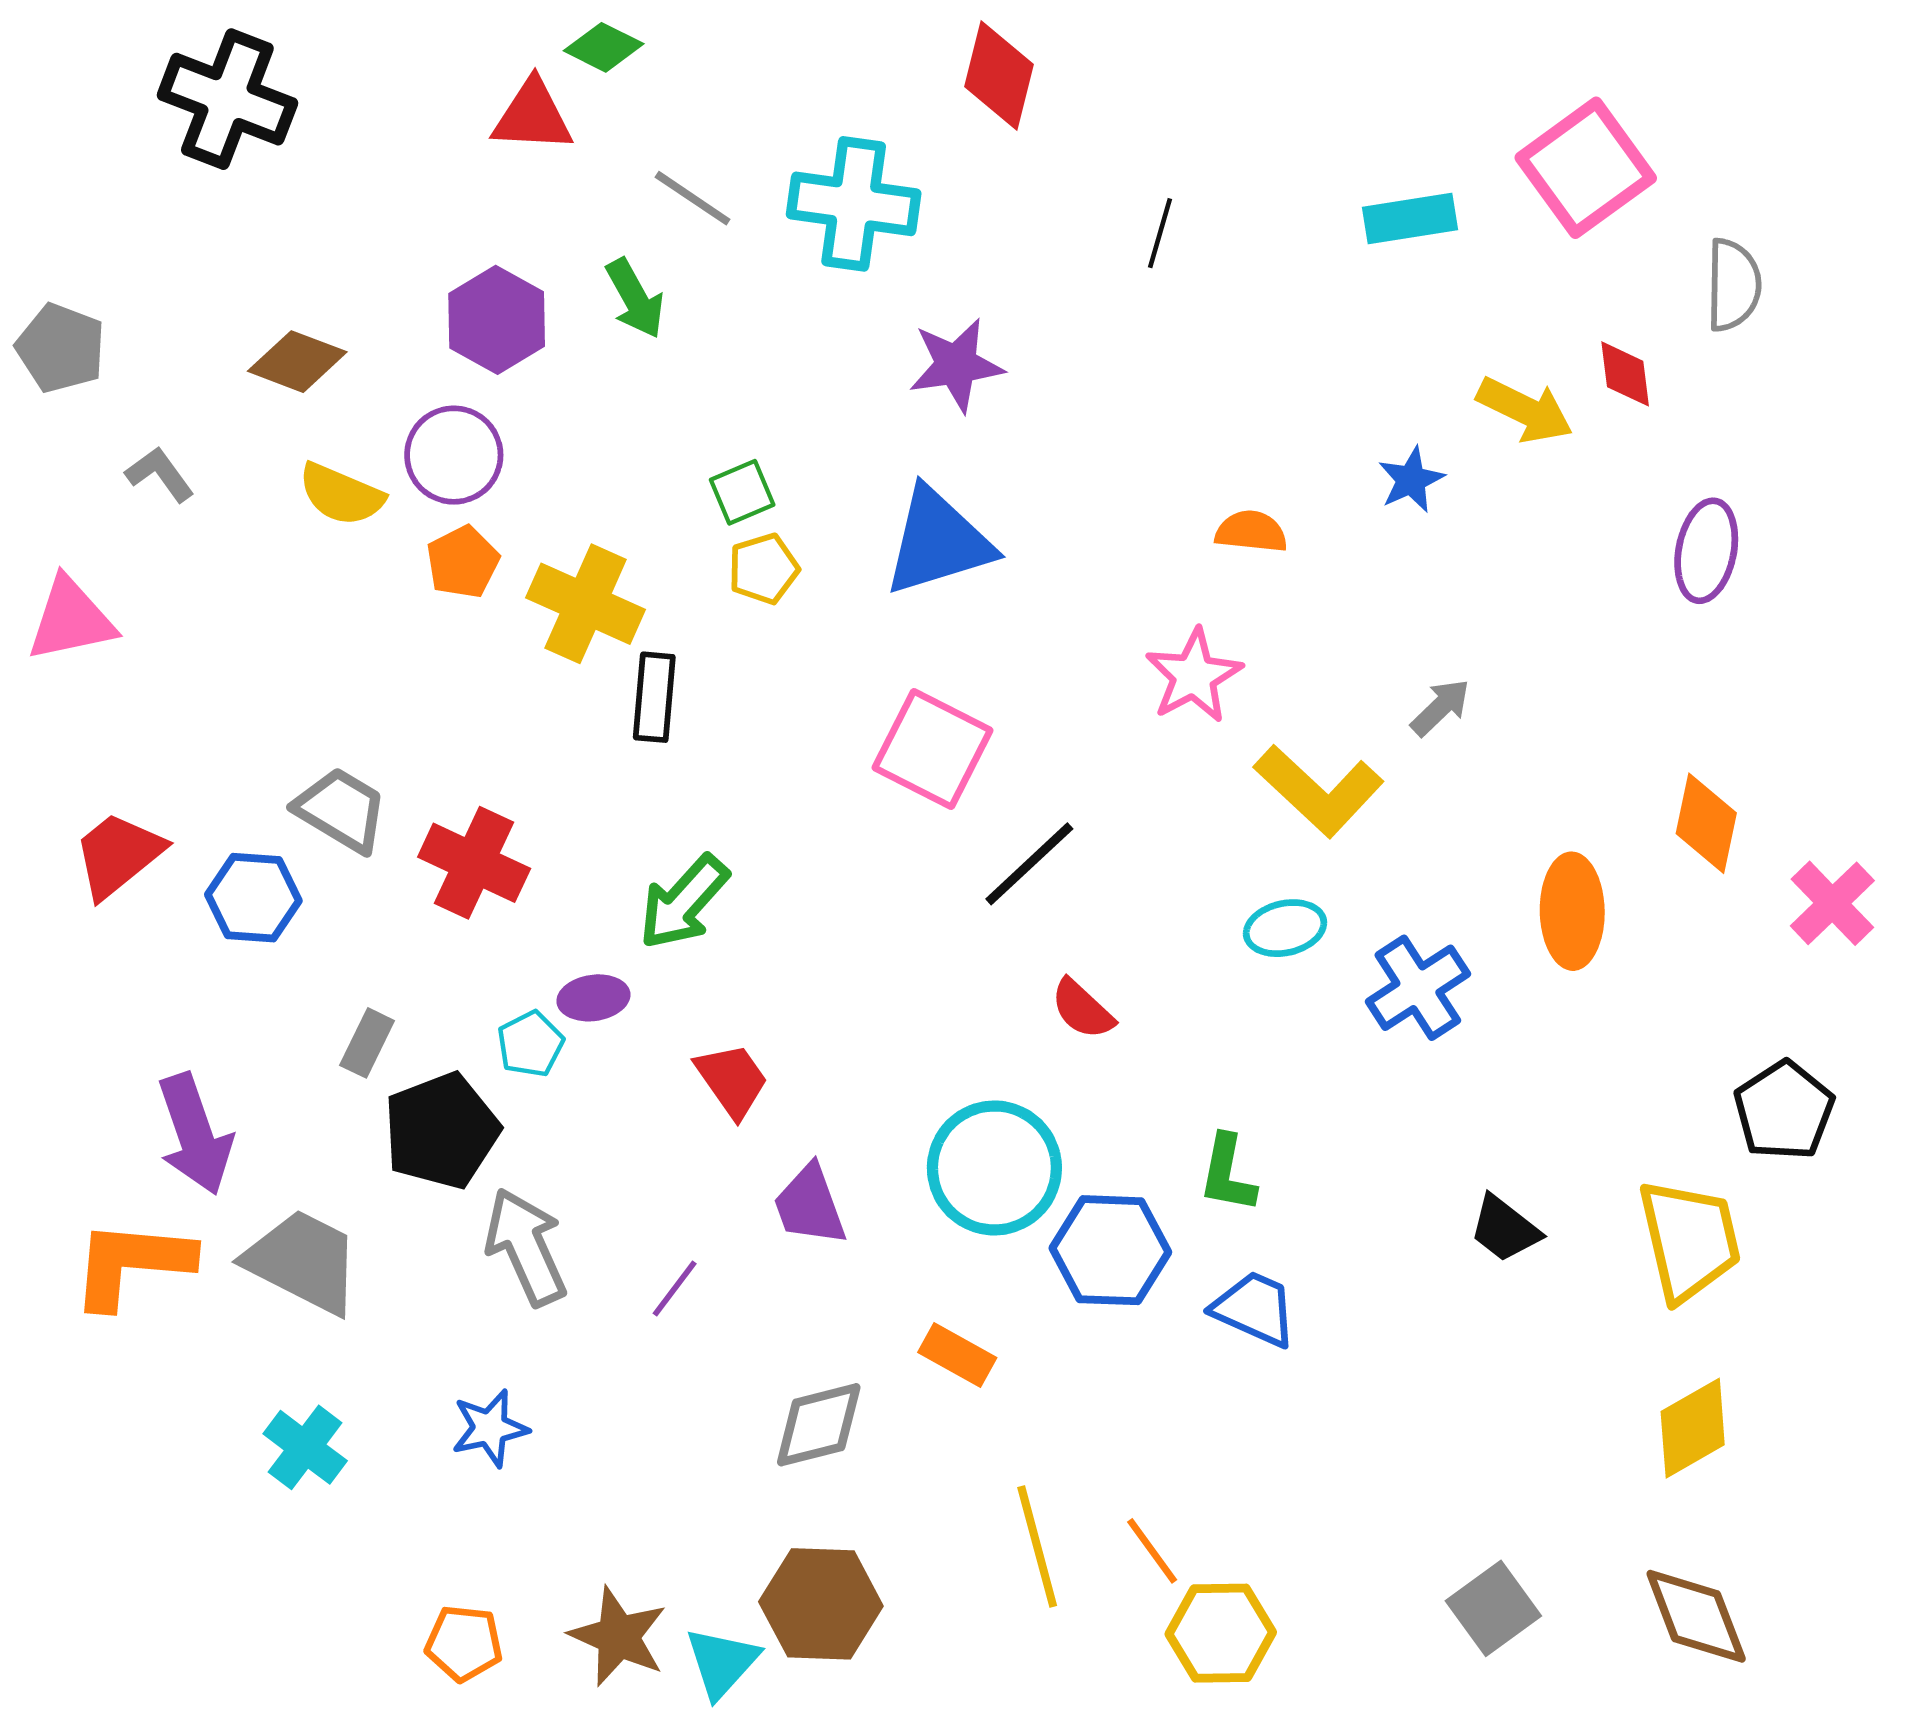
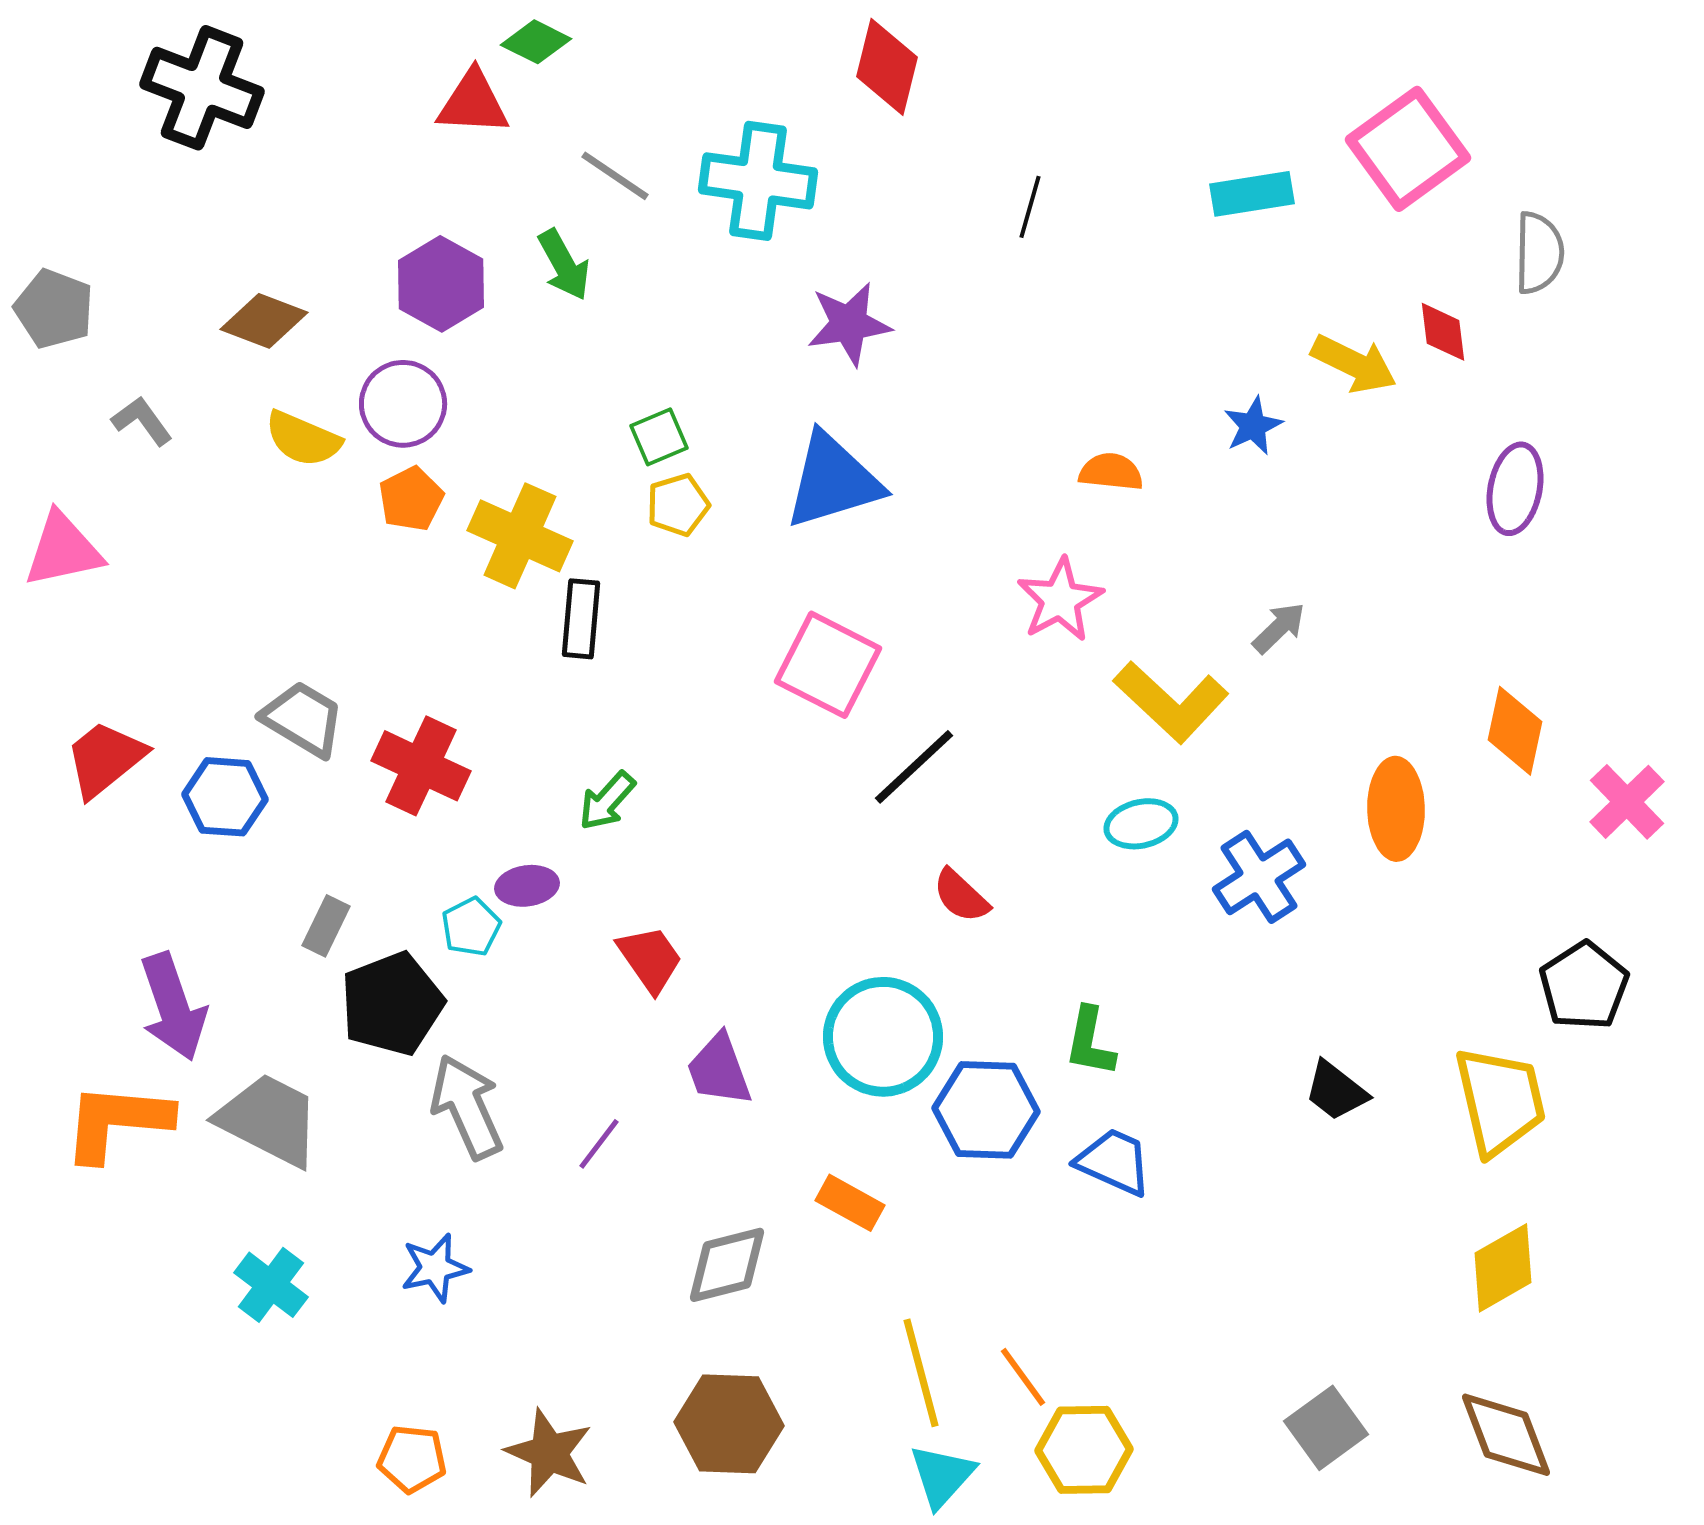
green arrow: (684, 902) -> (607, 801), size x0.7
cyan triangle: (722, 1662) -> (942, 1476), moved

